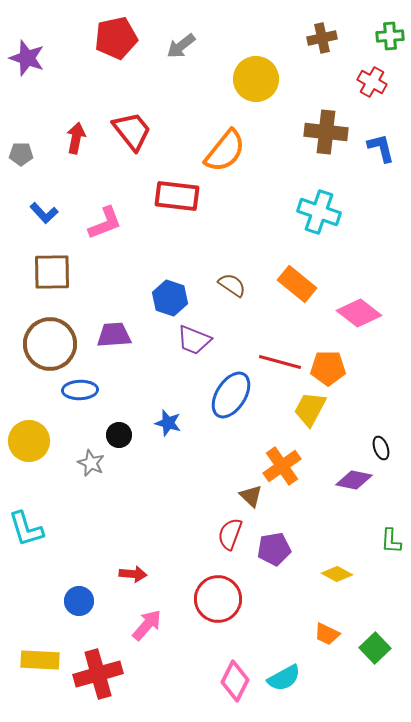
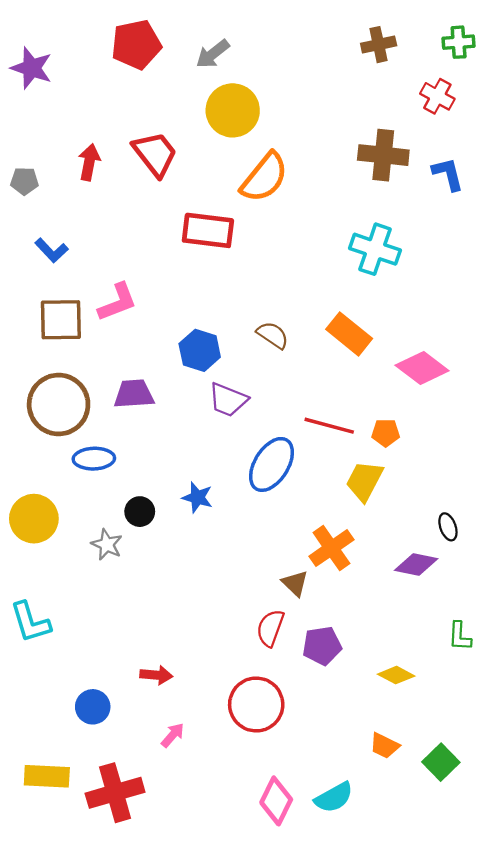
yellow circle: (256, 79) -> (233, 110), moved
pink L-shape: (105, 223) -> (117, 302), moved
orange pentagon: (328, 368) -> (386, 433), size x0.7
pink arrow: (147, 625) -> (173, 735), size x0.7

